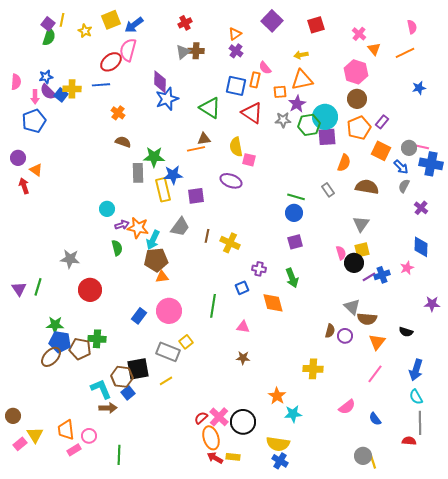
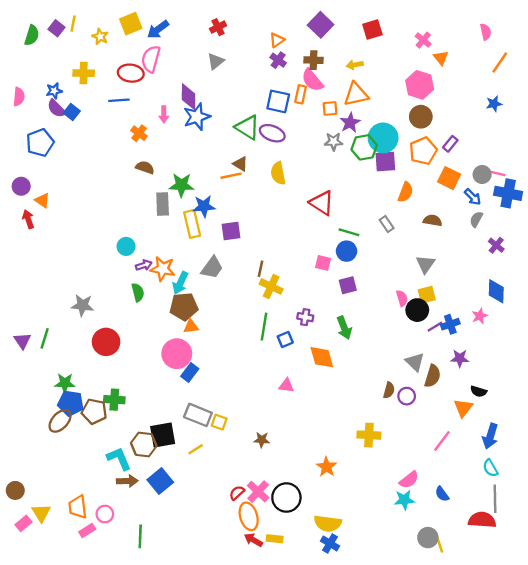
green semicircle: (49, 37) -> (32, 35), moved
brown cross: (196, 51) -> (314, 60), moved
orange line: (405, 53) -> (500, 62), moved, turned -30
red ellipse: (111, 62) -> (131, 73), turned 45
pink semicircle: (265, 68) -> (312, 80), size x1.5
yellow cross: (72, 89) -> (84, 73), moved
pink arrow: (35, 97) -> (164, 114), moved
red triangle: (252, 113) -> (322, 203), moved
brown triangle: (204, 139) -> (240, 164), turned 40
pink square: (249, 160) -> (323, 263), moved
purple ellipse: (231, 181) -> (272, 133), moved
brown semicircle: (367, 187) -> (433, 220), size x0.7
brown line: (207, 236) -> (260, 269), moved
purple star: (432, 304) -> (460, 358), moved
green line: (213, 306) -> (264, 327), moved
pink circle: (169, 311) -> (177, 354), moved
blue rectangle: (139, 316) -> (190, 373), moved
brown semicircle: (367, 319) -> (433, 376), turned -78
yellow square: (186, 342) -> (219, 422), moved, turned -32
orange triangle: (377, 342) -> (463, 408), moved
brown star: (243, 358) -> (262, 440), moved
blue square: (128, 393) -> (160, 481), moved, size x1.5
cyan star: (293, 414) -> (404, 500), moved
red semicircle: (409, 441) -> (482, 520), size x1.6

